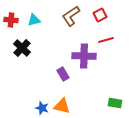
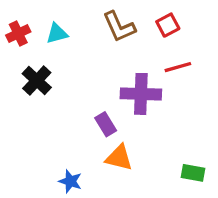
brown L-shape: (71, 16) -> (119, 27), turned -80
red cross: (11, 20) -> (18, 33), turned -32
orange triangle: (62, 106) -> (119, 158), moved

